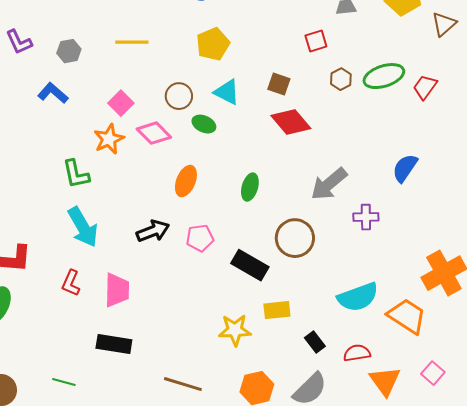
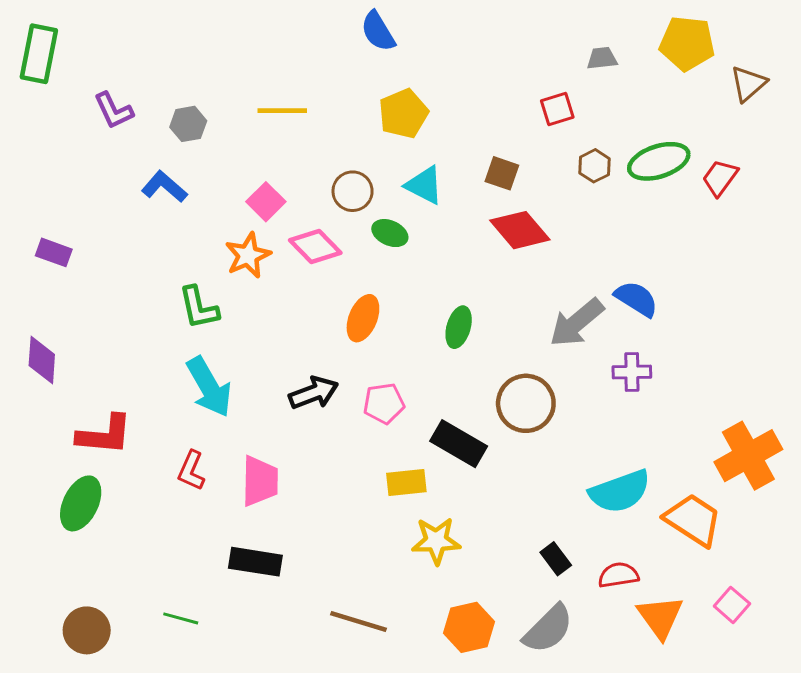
blue semicircle: (405, 168) -> (636, 299), moved, turned 88
yellow rectangle: (277, 310) -> (406, 483), moved

